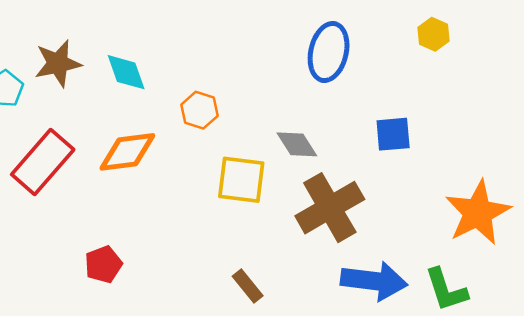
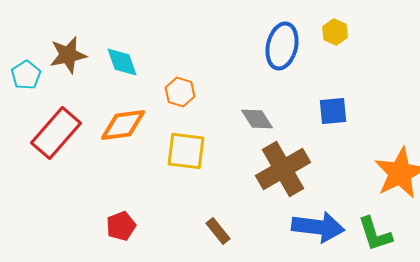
yellow hexagon: (434, 34) -> (335, 32), moved
yellow square: (241, 180) -> (186, 151), moved
red pentagon: (103, 264) -> (121, 226), moved

